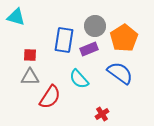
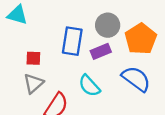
gray triangle: (30, 77) -> (33, 83), turned -42

